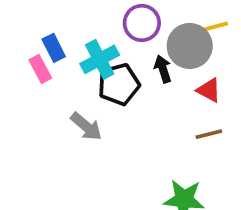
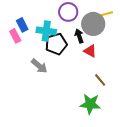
cyan cross: (100, 59) -> (46, 31), turned 36
red triangle: (209, 90) -> (90, 51), moved
brown line: (209, 134) -> (100, 80), moved, turned 64

